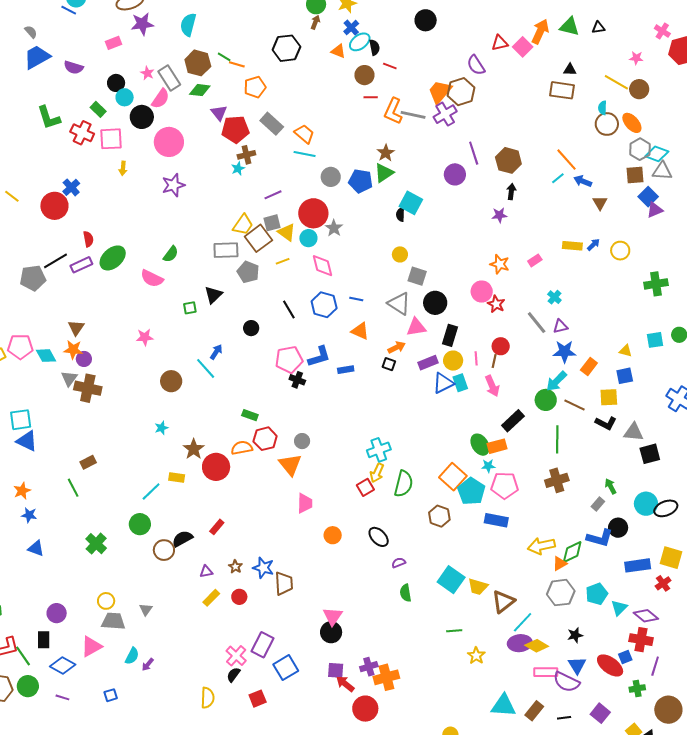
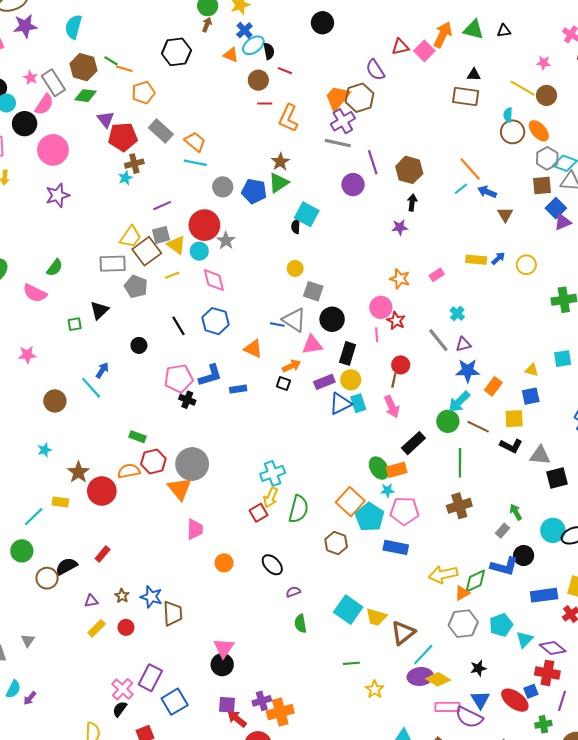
gray line: (413, 115) -> (338, 143), moved
blue line: (356, 299) -> (277, 324), moved
pink line: (476, 358) -> (377, 335), moved
gray circle: (302, 441) -> (192, 464), size x2.0

